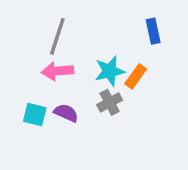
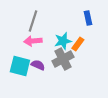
gray cross: (110, 102) -> (63, 59), size x1.5
cyan square: (35, 115) -> (20, 66), size x1.5

